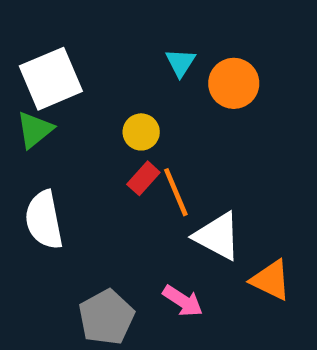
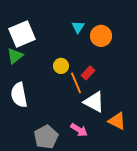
yellow circle: (141, 132) -> (61, 66), moved
red rectangle: (143, 178) -> (88, 73), moved

